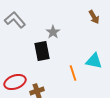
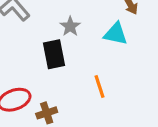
cyan triangle: (94, 61) -> (116, 34), moved

